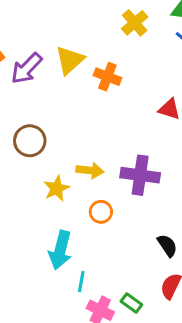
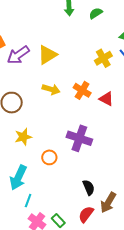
yellow cross: (135, 23) -> (103, 58), moved
orange cross: (107, 77) -> (82, 90), moved
yellow arrow: (90, 170) -> (51, 89), moved

